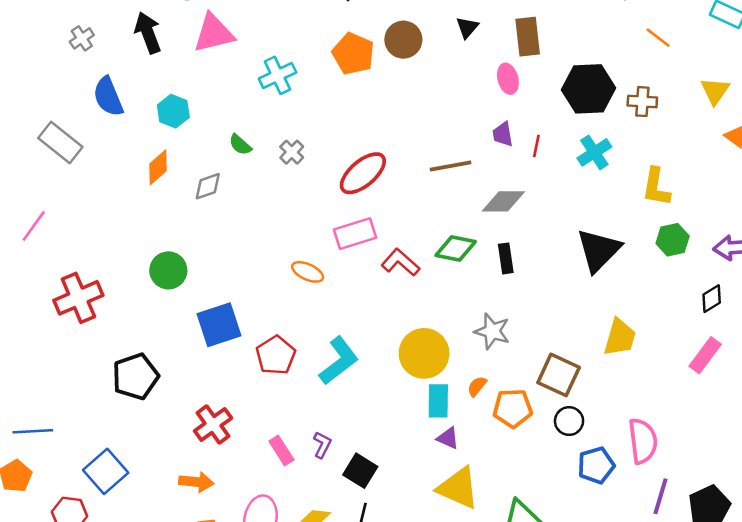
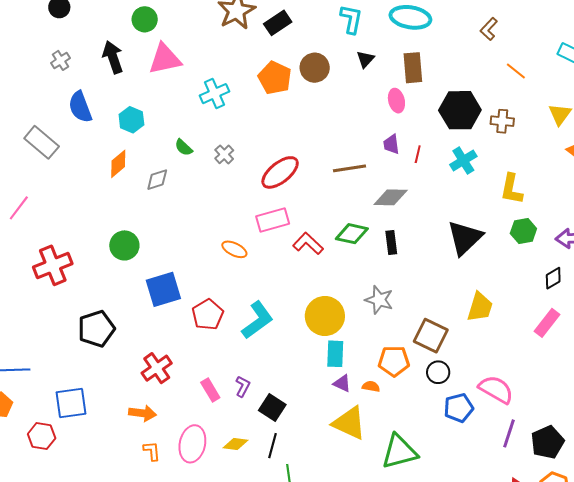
orange semicircle: (477, 386) -> (371, 386), moved, turned 60
pink semicircle: (643, 441) -> (496, 389), turned -54
blue square: (106, 471) -> (71, 403), turned 32

